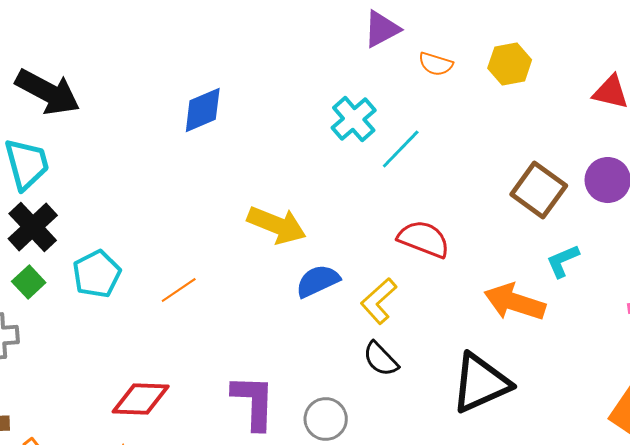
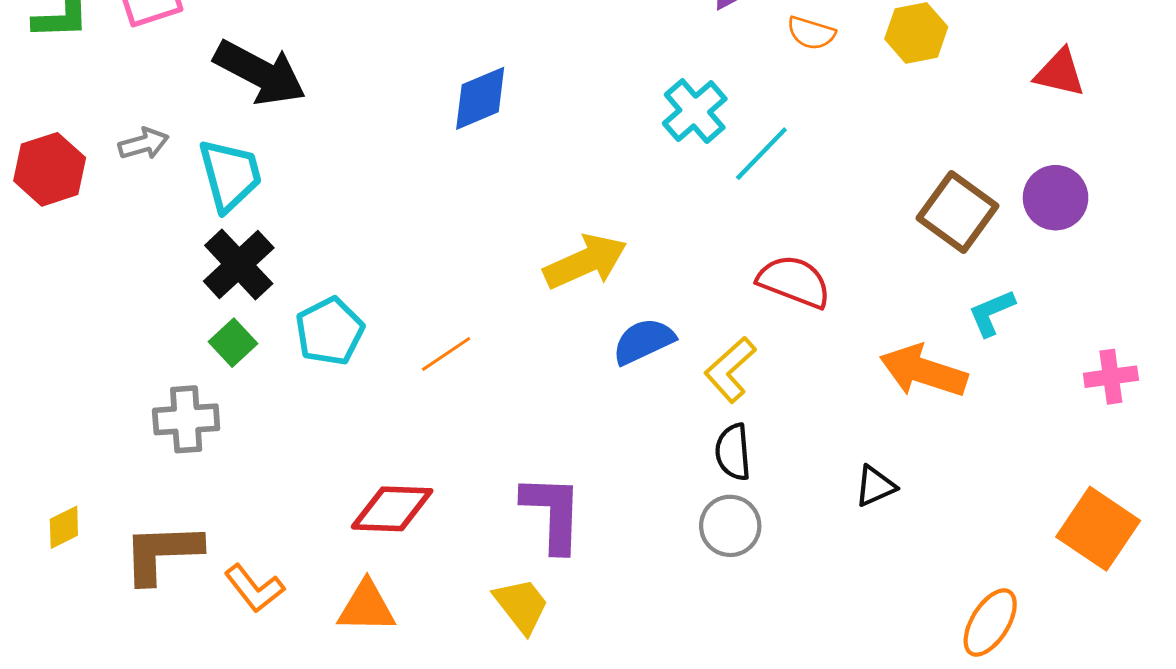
yellow arrow: (277, 225) -> (585, 262), turned -46
black semicircle: (381, 359) -> (733, 452), turned 39
black triangle: (481, 383) -> (875, 486), size x0.5
gray circle: (326, 419) -> (730, 526), moved

